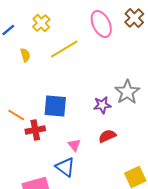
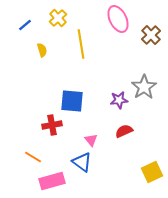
brown cross: (134, 18) -> (151, 35), moved
yellow line: (64, 49) -> (81, 44), turned -68
orange line: (16, 115) -> (33, 157), moved

